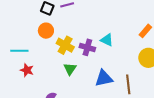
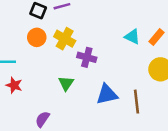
cyan triangle: (107, 40) -> (132, 37), moved
yellow cross: (65, 45) -> (65, 39), moved

